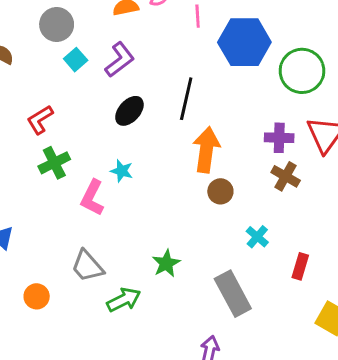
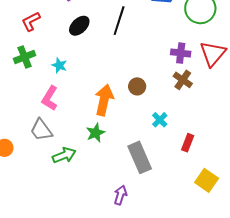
red L-shape: (40, 120) -> (31, 21), moved
orange arrow: (206, 150) -> (104, 100), moved
cyan star: (122, 171) -> (59, 65), moved
pink L-shape: (92, 198) -> (50, 98), moved

